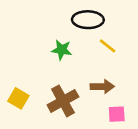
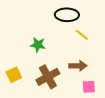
green star: (62, 50) -> (38, 45), moved
yellow square: (18, 98) -> (14, 75), turned 35

